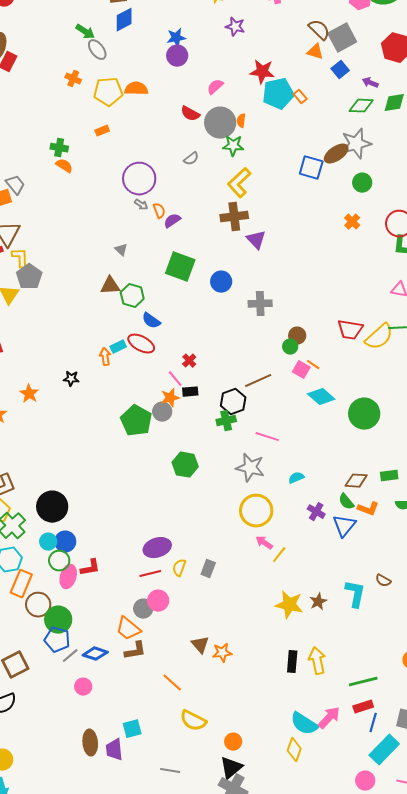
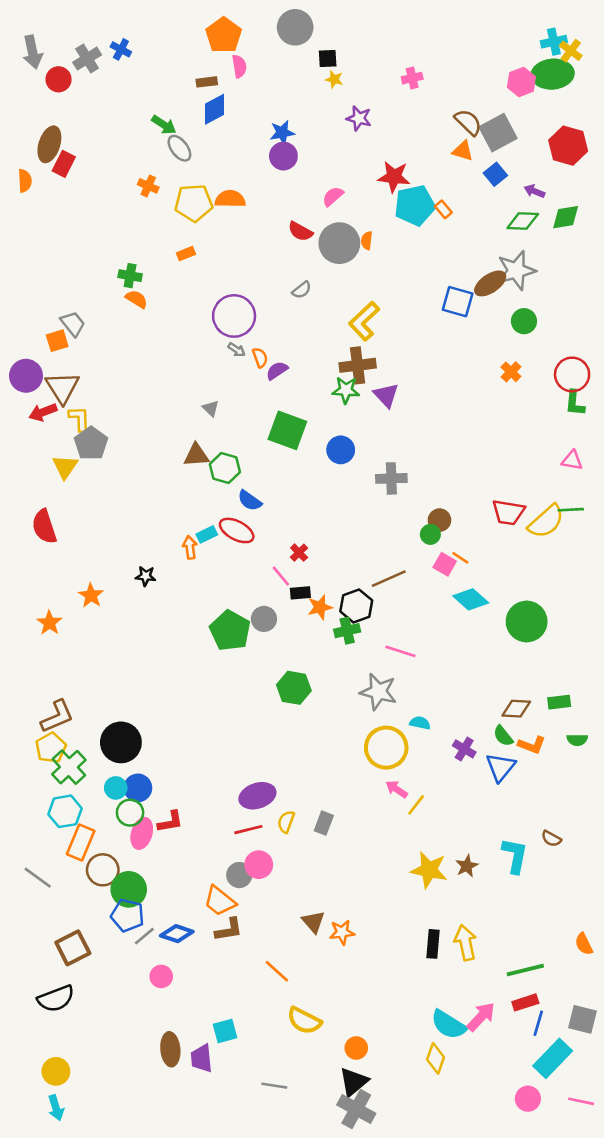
green star: (233, 146) -> (346, 390), moved
orange star: (170, 398) -> (320, 607), moved
cyan semicircle: (296, 478) -> (420, 723), moved, turned 35

